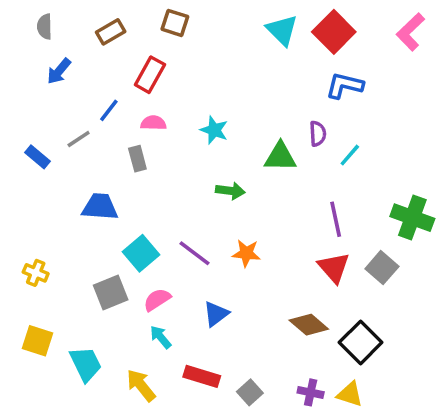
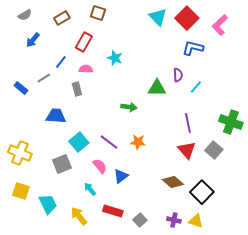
gray semicircle: (45, 27) -> (25, 15), turned -120
pink L-shape: (411, 32) -> (220, 25), moved
cyan star: (214, 130) -> (115, 58), moved
yellow cross: (36, 273) -> (20, 153), size x1.6
pink semicircle: (157, 300) -> (100, 166), moved, turned 84

